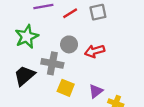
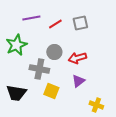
black trapezoid: (24, 76) -> (16, 93), moved, turned -130
purple triangle: (96, 91) -> (78, 81), moved

